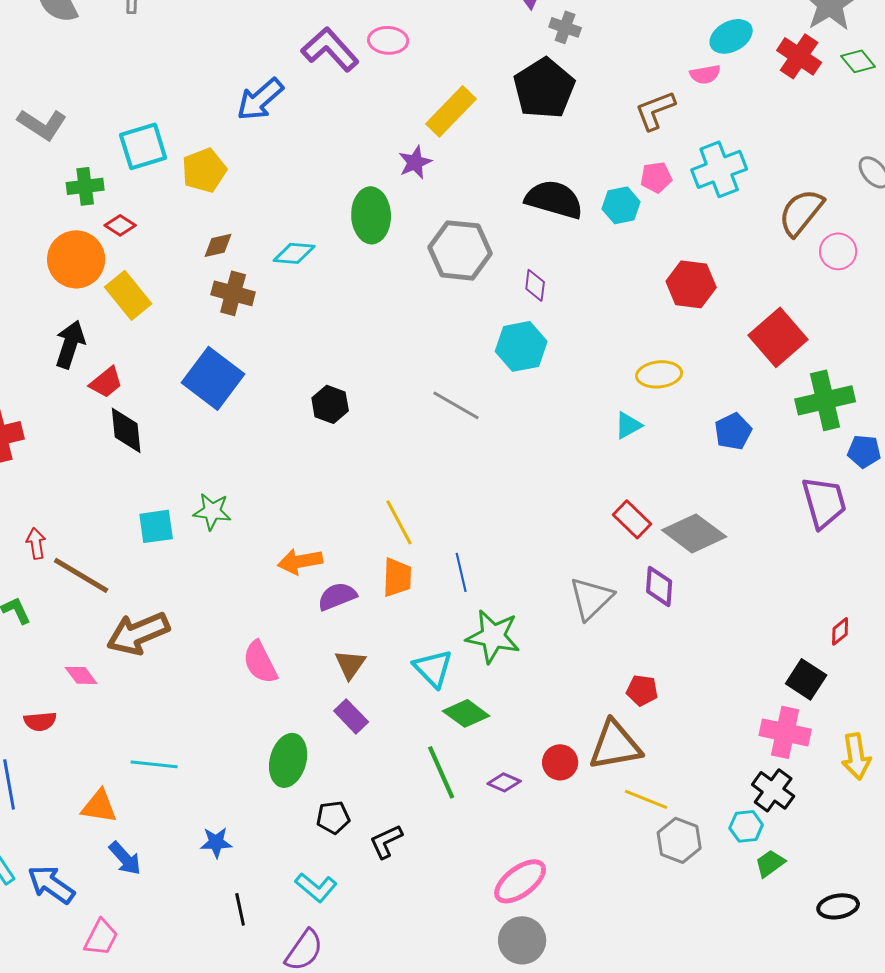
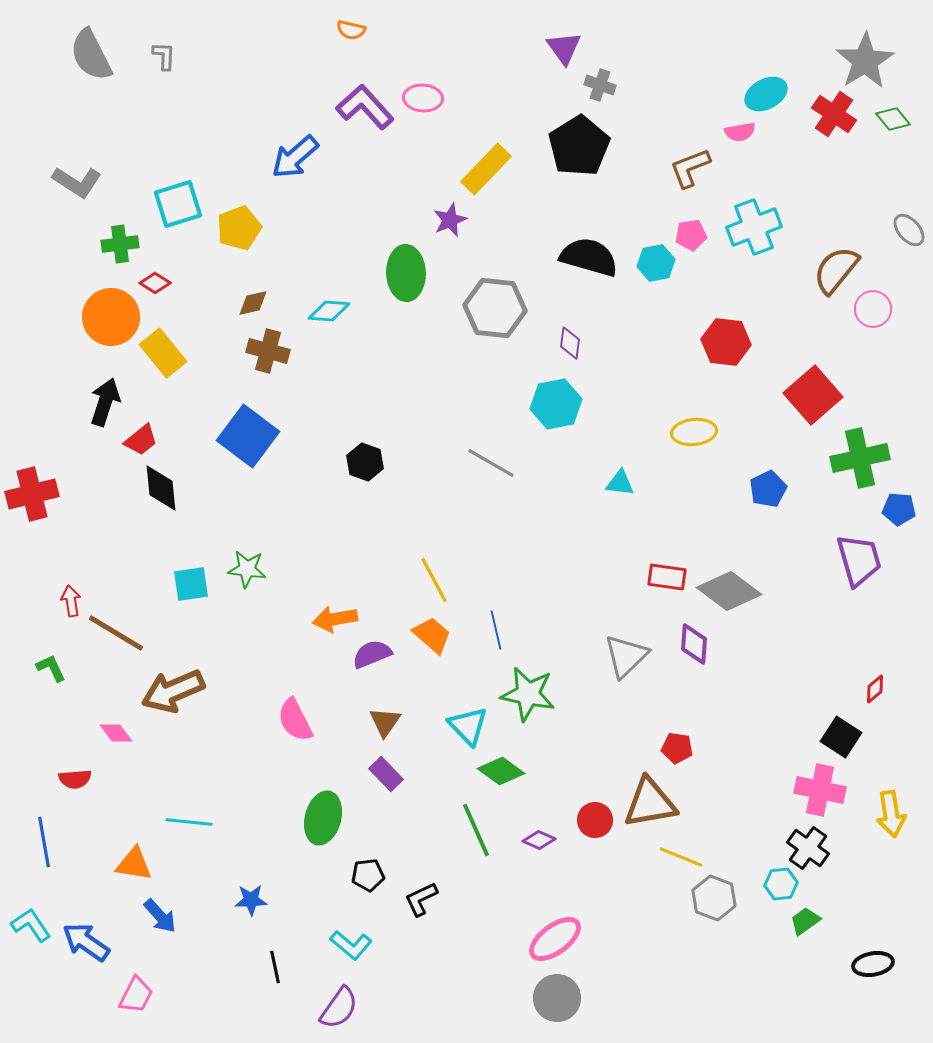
cyan triangle: (628, 425) -> (620, 483), moved, turned 36
red rectangle: (632, 519) -> (667, 577), turned -36
orange trapezoid: (397, 577) -> (432, 635), turned -51

